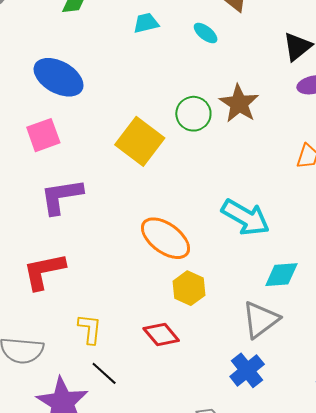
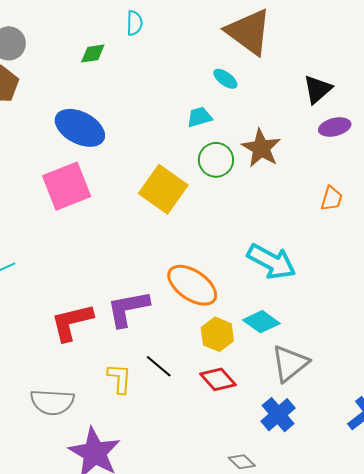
cyan trapezoid: (146, 23) -> (199, 117), moved
pink square: (43, 135) -> (67, 186), size x1.4
purple L-shape: (61, 196) -> (128, 309), moved
cyan diamond: (281, 275) -> (261, 322), moved, turned 42
red diamond: (161, 335) -> (218, 379), moved
black line: (104, 373) -> (159, 366), moved

